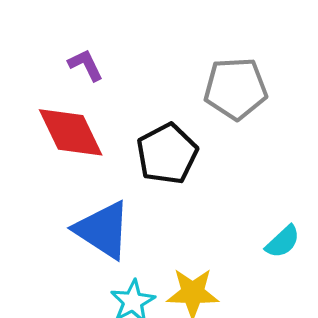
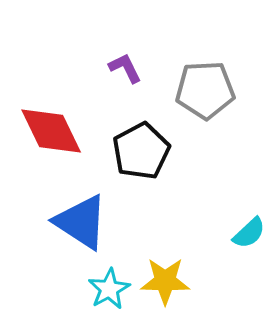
purple L-shape: (86, 65) -> (125, 68), moved

